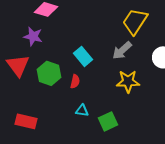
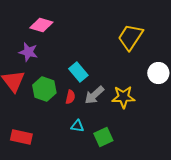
gray arrow: (122, 50) -> (94, 95), moved

